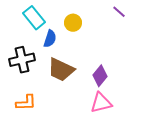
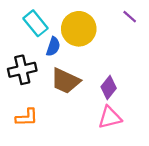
yellow circle: (73, 23) -> (79, 29), size x1.8

